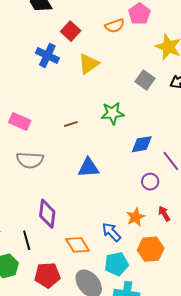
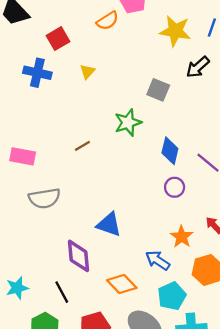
red square: (71, 31) -> (58, 39), turned 30
yellow triangle: (89, 64) -> (87, 72), size x0.6
gray square: (145, 80) -> (158, 90), moved
blue diamond: (142, 144) -> (170, 151), turned -55
blue triangle: (88, 168) -> (109, 224), moved, turned 35
purple circle: (150, 182) -> (175, 187), moved

